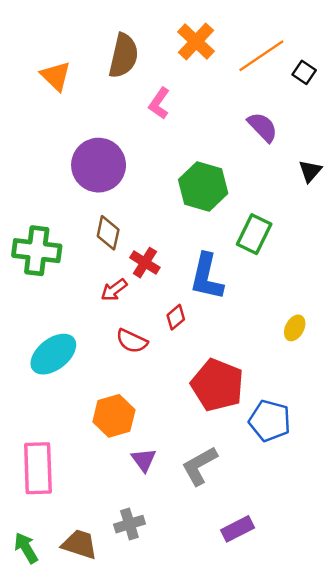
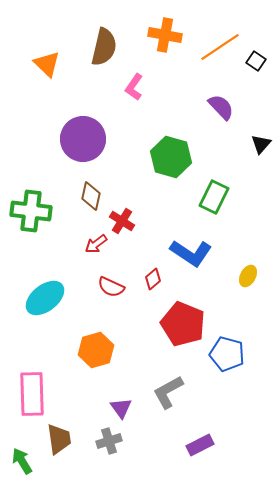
orange cross: (196, 41) -> (165, 35), turned -32
blue L-shape: (207, 277) -> (191, 253), moved, turned -69
red diamond: (176, 317) -> (153, 279), moved
purple triangle: (144, 460) -> (121, 408), moved
brown trapezoid: (80, 544) -> (59, 439), moved, turned 64

